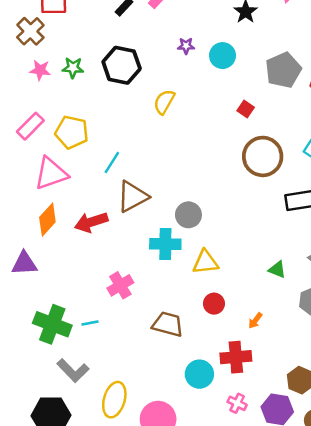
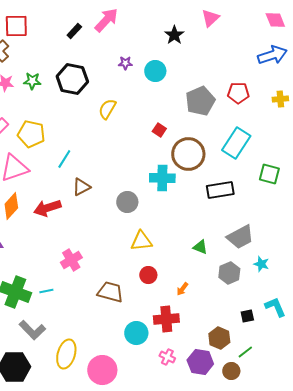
gray pentagon: (283, 70) -> (200, 101), moved
red square: (246, 109) -> (159, 130), moved
brown triangle: (133, 197) -> (81, 187), size x0.7
cyan cross: (165, 244) -> (162, 178), moved

